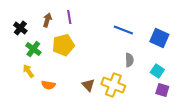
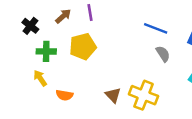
brown arrow: (47, 20) -> (63, 16), turned 32
green cross: (33, 49) -> (46, 51), turned -35
gray semicircle: (129, 60) -> (163, 54), moved, turned -32

